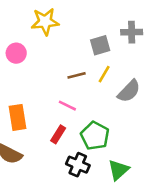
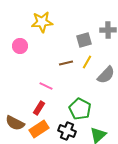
pink line: (67, 106) -> (46, 86), moved
orange rectangle: (17, 117) -> (39, 129), moved, turned 66
red rectangle: (58, 134) -> (39, 108), moved

